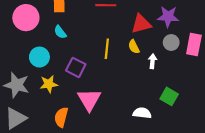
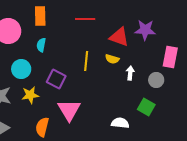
red triangle: (141, 24) -> (119, 37), turned 35
cyan semicircle: (60, 32) -> (41, 45), turned 48
gray circle: (171, 43) -> (156, 80), moved
yellow semicircle: (134, 47) -> (112, 59), turned -48

